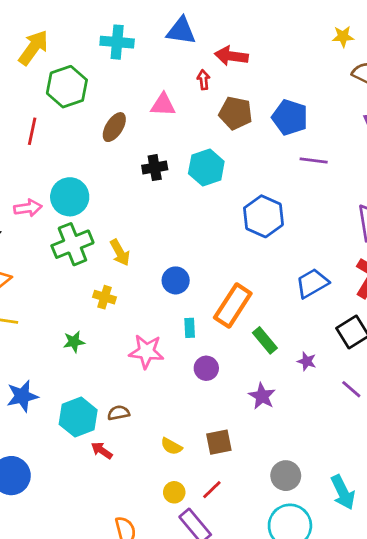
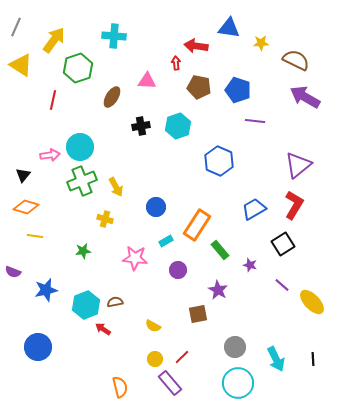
blue triangle: (181, 31) -> (229, 28), moved
yellow star: (343, 36) -> (261, 43), moved
cyan rectangle: (190, 328) -> (166, 241), turned 64
brown square: (219, 442) -> (198, 314), moved

